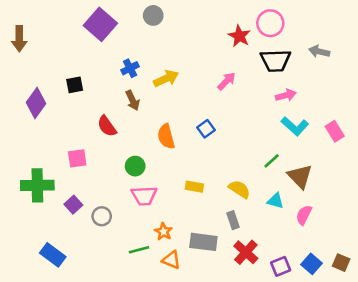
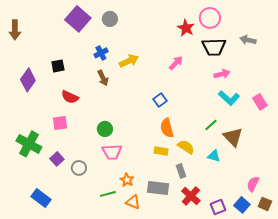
gray circle: (153, 15) -> (110, 19), moved
red semicircle: (107, 126) -> (70, 97), moved, turned -30
orange semicircle: (166, 136) -> (167, 128), moved
green cross: (37, 185) -> (29, 144), turned 30
yellow rectangle: (194, 187) -> (161, 151), moved
pink semicircle: (304, 215) -> (253, 184), moved

